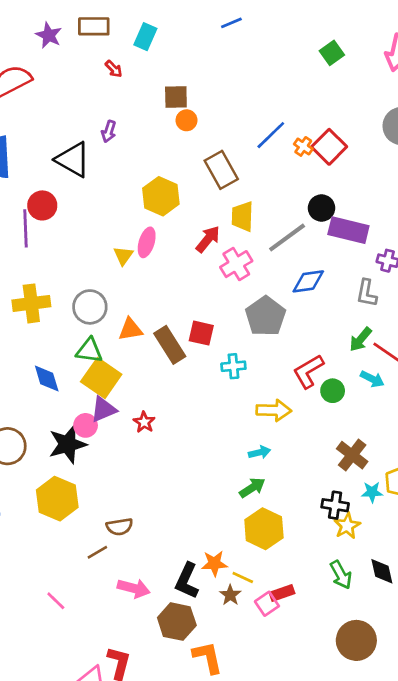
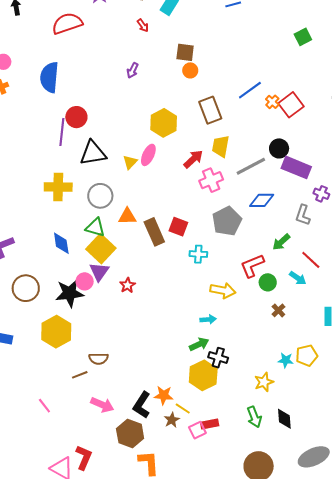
black triangle: (73, 160) -> (93, 153), moved, turned -48
green arrow: (361, 339) -> (281, 242), moved
purple triangle: (103, 409) -> (99, 272), turned -40
brown cross: (352, 455) -> (278, 310), moved, size x0.6
black cross: (335, 505) -> (218, 358), moved

